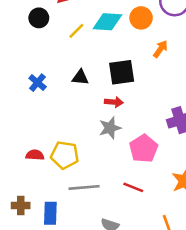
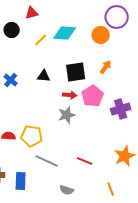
orange circle: (141, 18) -> (101, 35), moved
orange arrow: (160, 49) -> (106, 67), moved
pink pentagon: (144, 149) -> (93, 96), moved
gray line: (84, 187) -> (47, 161), turned 30

